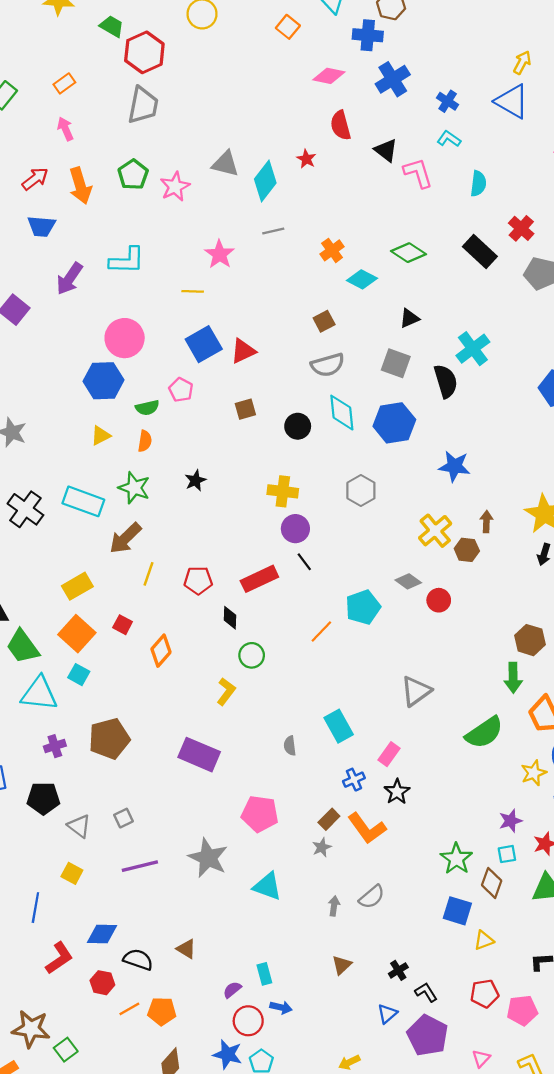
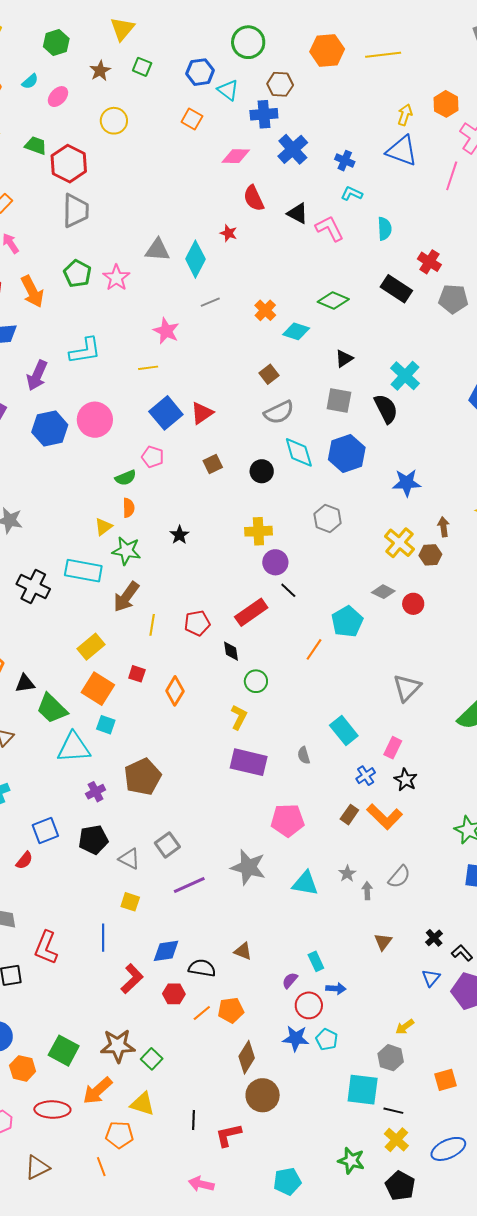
blue hexagon: (103, 381) -> (50, 429), moved
yellow triangle: (101, 436) -> (103, 527), moved
purple rectangle: (199, 755) -> (249, 762), moved
gray square: (124, 818) -> (167, 845), size x1.4
gray star: (322, 847) -> (347, 874), moved

